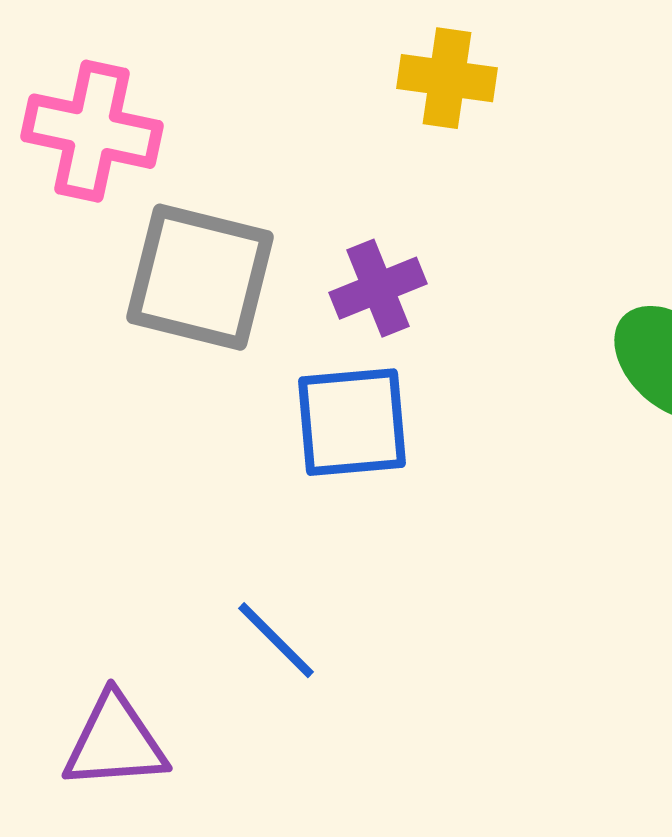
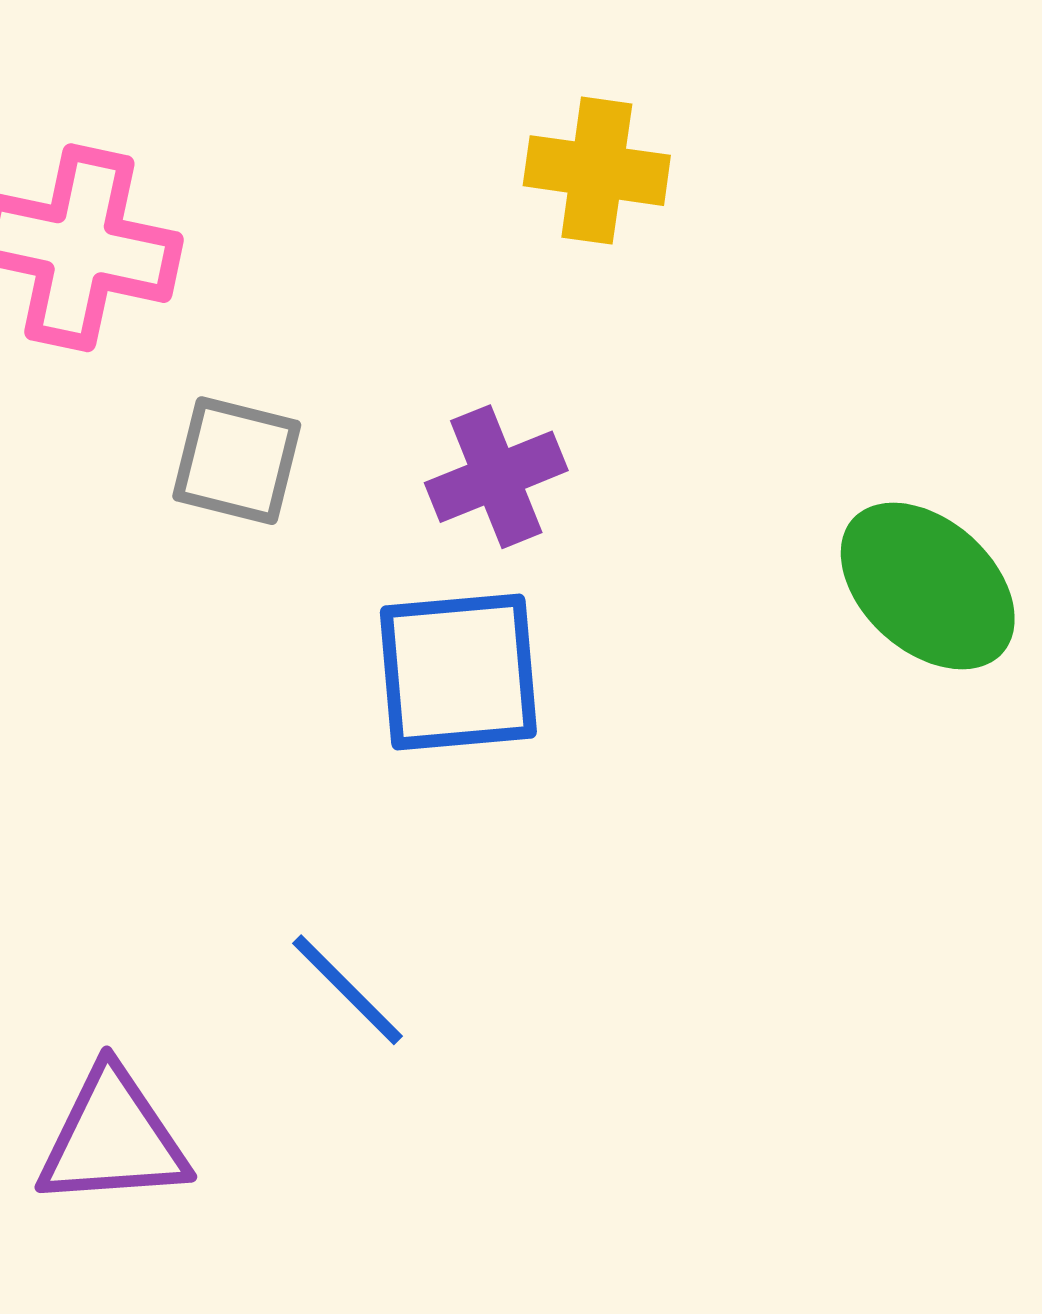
gray square: (200, 277) -> (237, 461), size x0.6

